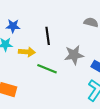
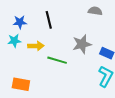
black line: (48, 36) -> (49, 20), moved

